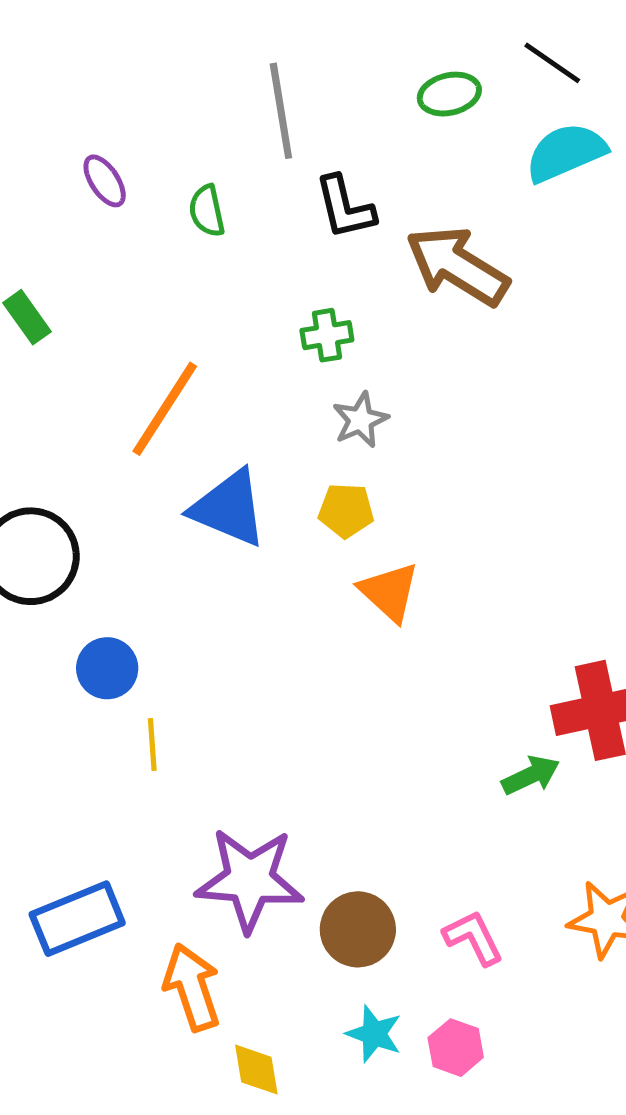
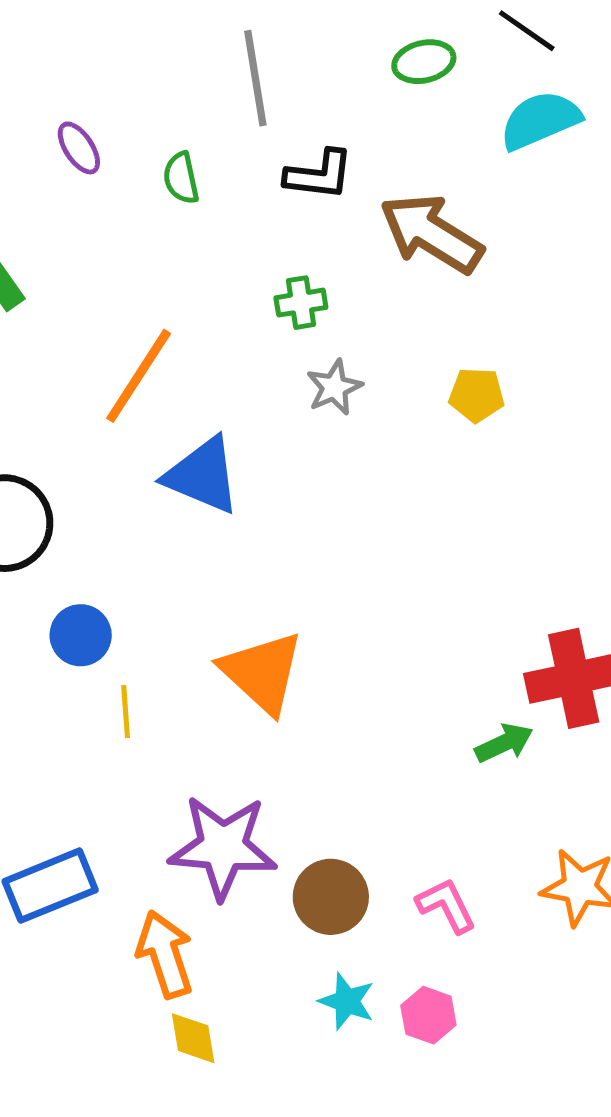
black L-shape: (345, 207) -> (319, 175), turned -70
yellow pentagon: (346, 511) -> (477, 395), moved
orange triangle: (389, 592) -> (262, 672), moved, size x1.4
yellow diamond: (256, 1070) -> (193, 1038), moved

